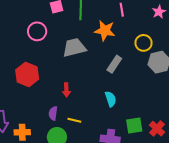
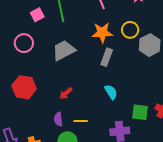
orange star: (105, 31) -> (102, 33), moved
red arrow: (66, 90) -> (66, 93), turned 64
green square: (134, 125) -> (140, 112), turned 30

